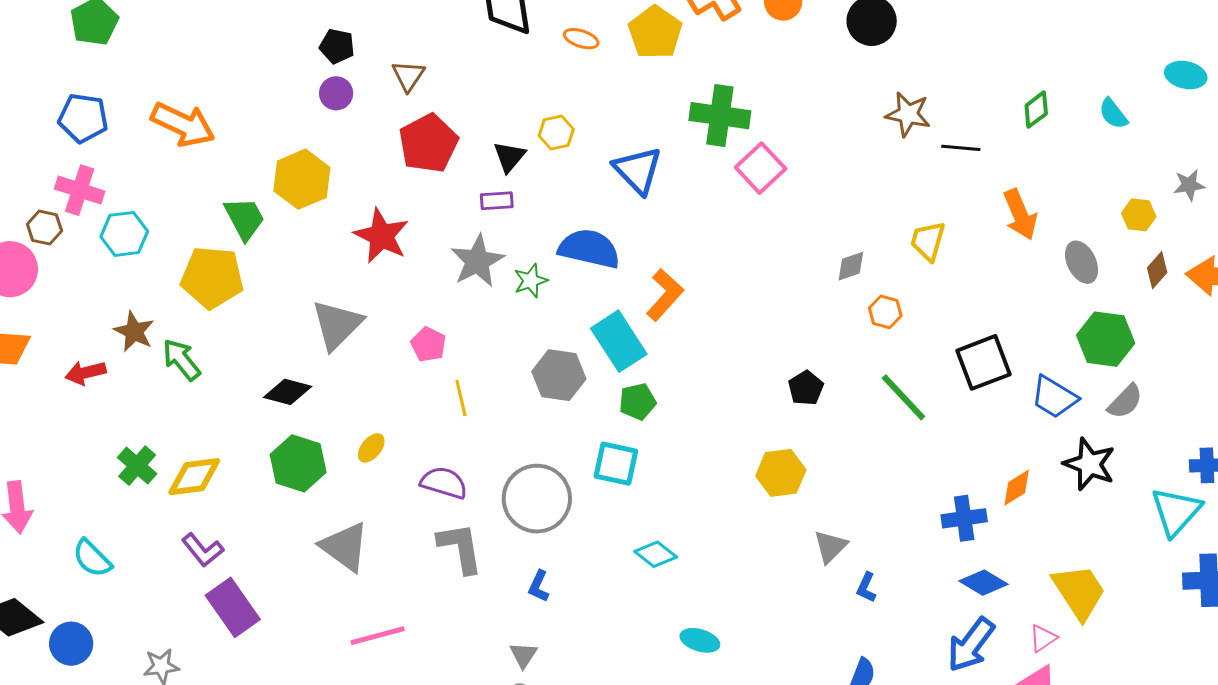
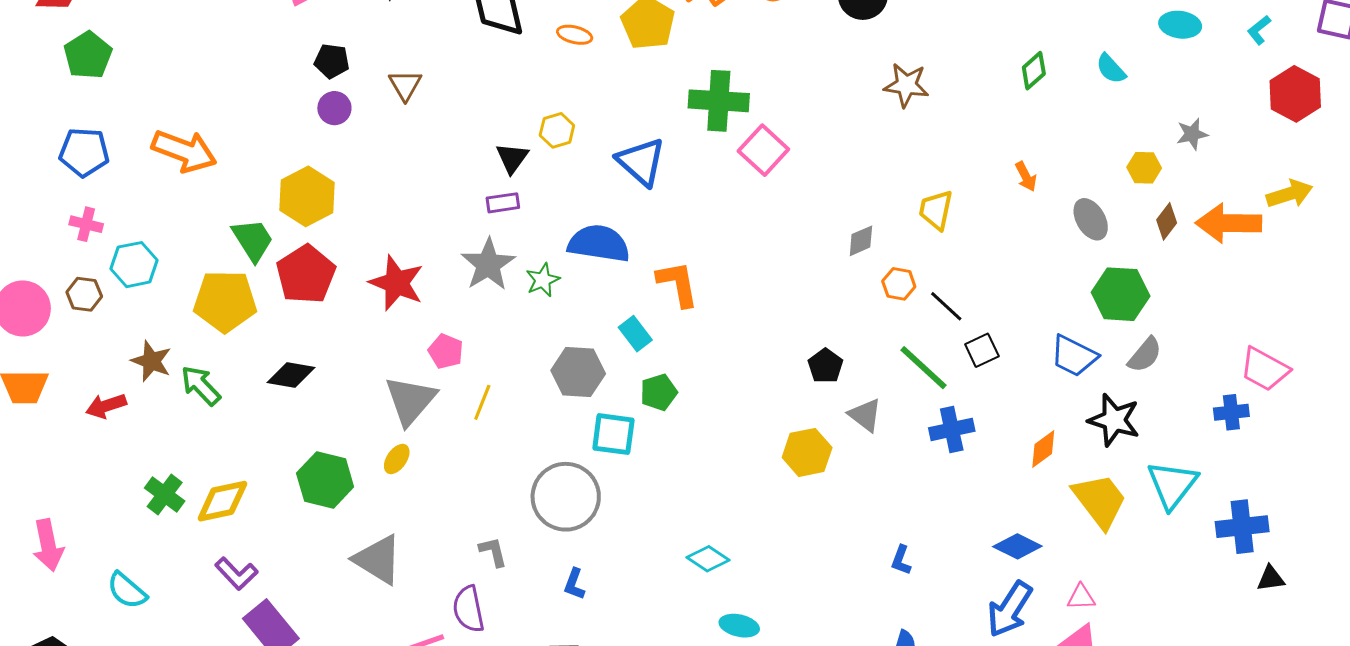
red pentagon: (428, 143) -> (306, 274), moved
black line: (961, 148) -> (946, 306), moved, turned 42
pink cross: (80, 190) -> (86, 224), size x0.7
orange arrow: (1020, 214) -> (1026, 176), size x0.6
brown hexagon: (44, 228) -> (84, 294), moved
red star: (381, 236) -> (397, 283), moved
orange L-shape: (665, 295) -> (678, 284), turned -48
gray triangle: (337, 325) -> (410, 400), moved
cyan rectangle: (619, 341) -> (635, 334), size x0.6
black square: (984, 362) -> (982, 350), moved, size x0.6
black diamond: (288, 392) -> (291, 375), moved
yellow line: (461, 398) -> (482, 402), turned 39
cyan square: (616, 464) -> (613, 434), moved
purple semicircle: (444, 483) -> (469, 609), moved, turned -114
cyan triangle: (1176, 511) -> (1172, 485), moved
blue cross: (964, 518) -> (952, 429), moved
gray triangle: (830, 546) -> (865, 415), moved, turned -33
gray L-shape: (460, 548) -> (493, 552), size x0.6
cyan diamond: (656, 554) -> (708, 559), moved
yellow trapezoid: (1079, 592) -> (1100, 501), moved
pink triangle: (1043, 638) -> (1081, 597), turned 36

